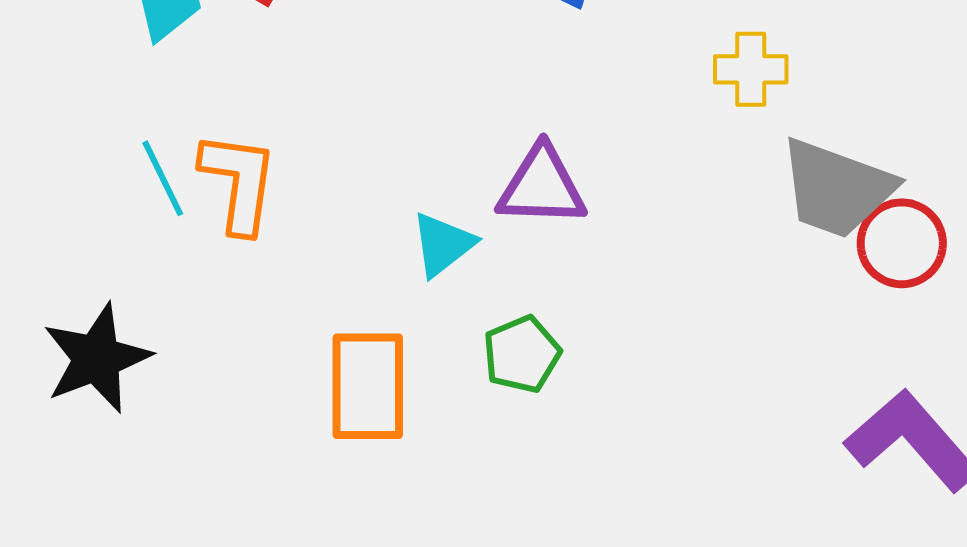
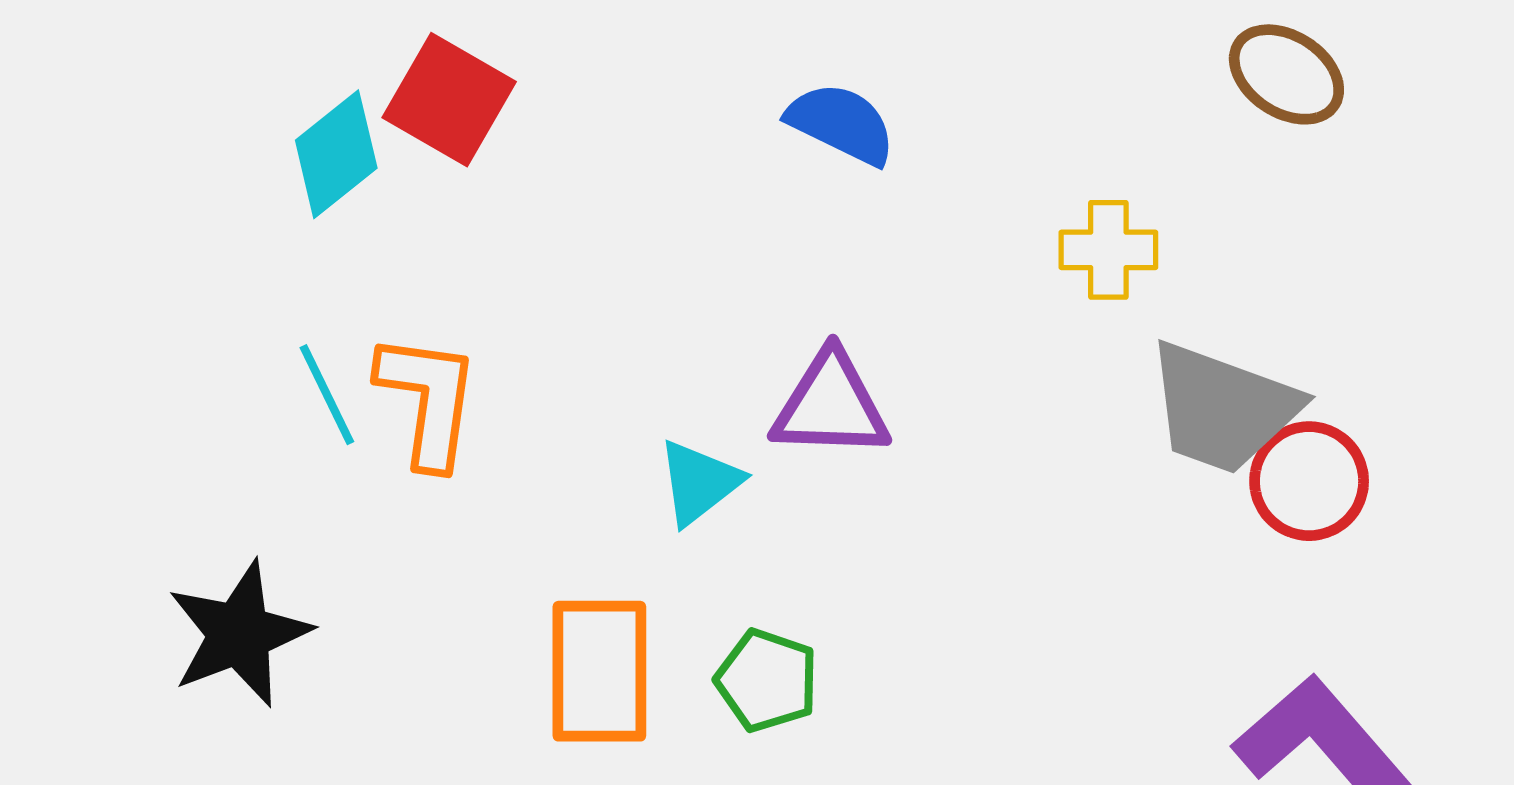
green pentagon: (522, 354) -> (767, 680), moved, turned -30

